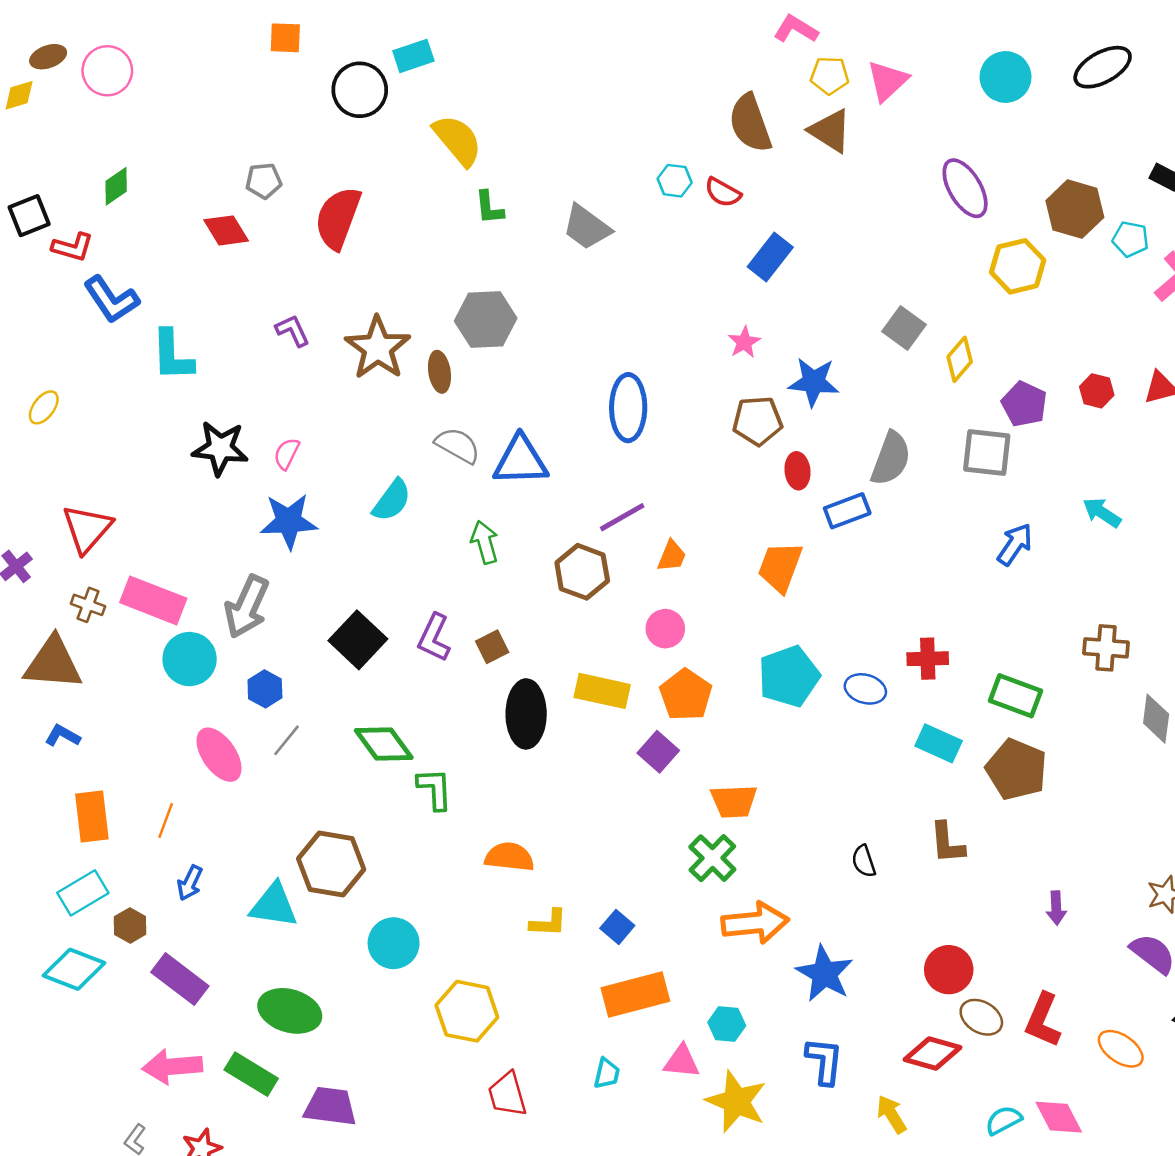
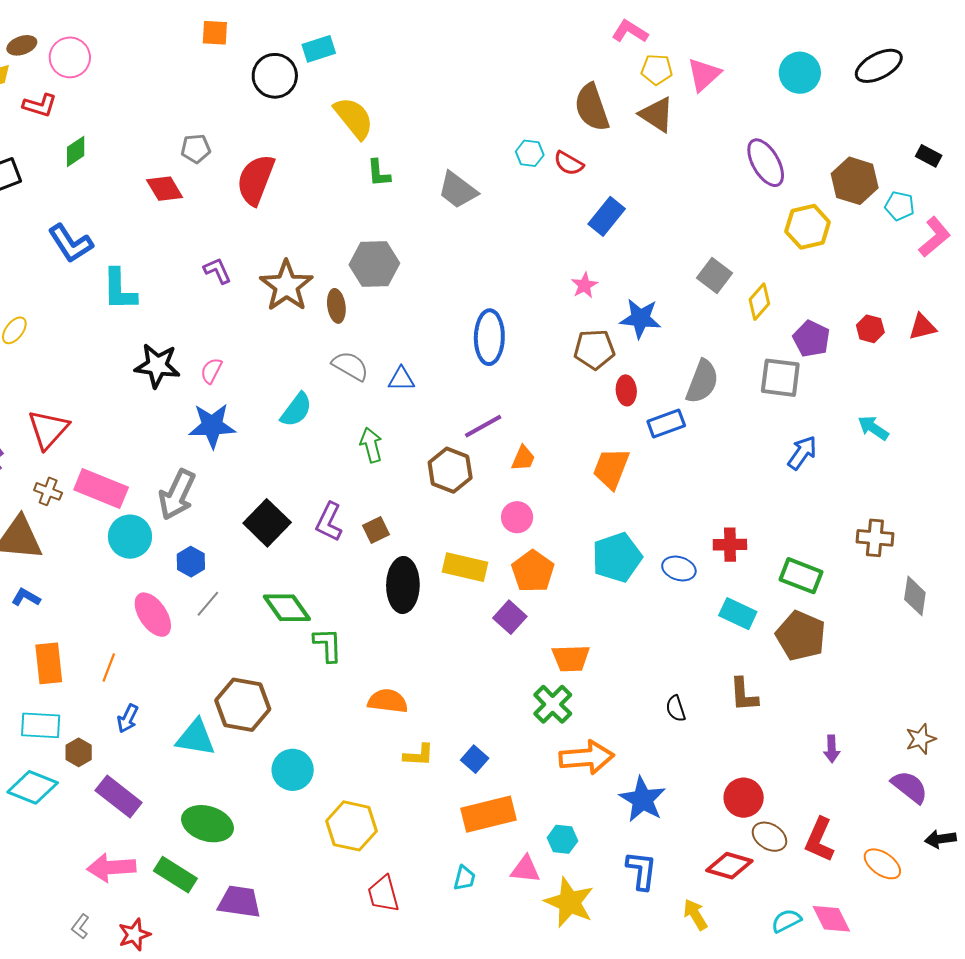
red L-shape: (73, 247) -> (40, 105), moved
blue triangle: (521, 461) -> (401, 379), size x0.6
cyan rectangle: (83, 893) -> (41, 725), turned 33

